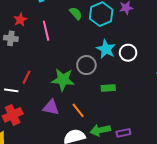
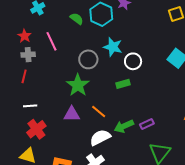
gray cross: (11, 38) -> (28, 55), moved
white circle: (128, 53) -> (133, 61), moved
gray circle: (86, 65) -> (88, 59), moved
red line: (26, 77) -> (24, 76), moved
green star: (63, 80) -> (78, 85), turned -30

